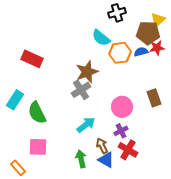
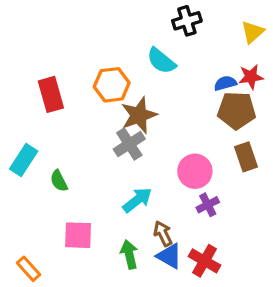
brown pentagon: (148, 33) -> (237, 110), moved
orange hexagon: (120, 53) -> (112, 85), moved
red rectangle: (32, 59) -> (51, 94), turned 50
green semicircle: (37, 113) -> (59, 181), size x0.6
purple cross: (121, 131) -> (208, 205), moved
pink square: (38, 147) -> (78, 235), moved
red cross: (128, 150) -> (205, 261), moved

